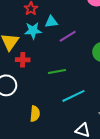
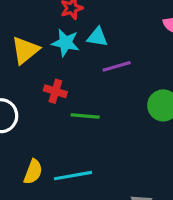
red cross: (23, 60) -> (55, 91), moved
cyan line: (73, 96) -> (73, 176), moved

